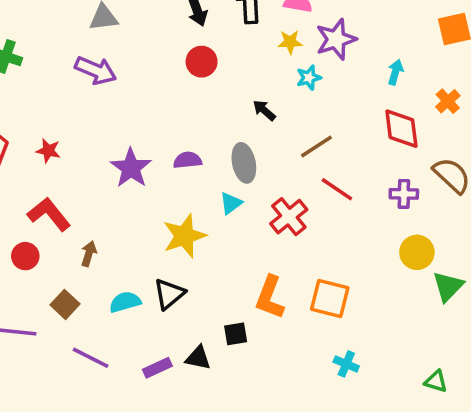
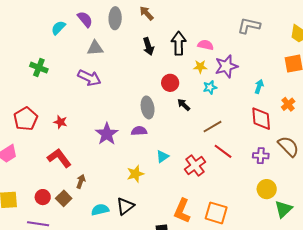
red circle: (202, 62) -> (170, 83), moved
gray ellipse: (244, 163) -> (148, 107), moved
yellow star: (184, 236) -> (135, 174), size x0.7
red circle: (25, 256) -> (43, 197), moved
brown square: (65, 304) -> (64, 198), moved

